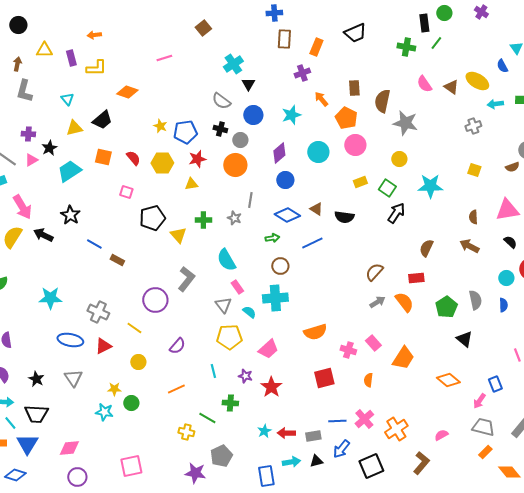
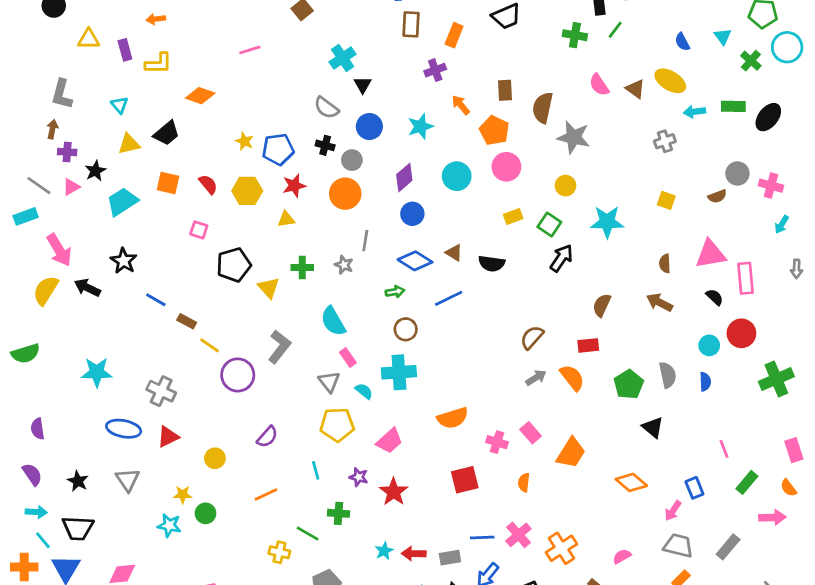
brown arrow: (17, 64) -> (52, 129), moved
blue semicircle: (502, 66) -> (682, 42), moved
yellow line: (134, 328) -> (210, 345), moved

